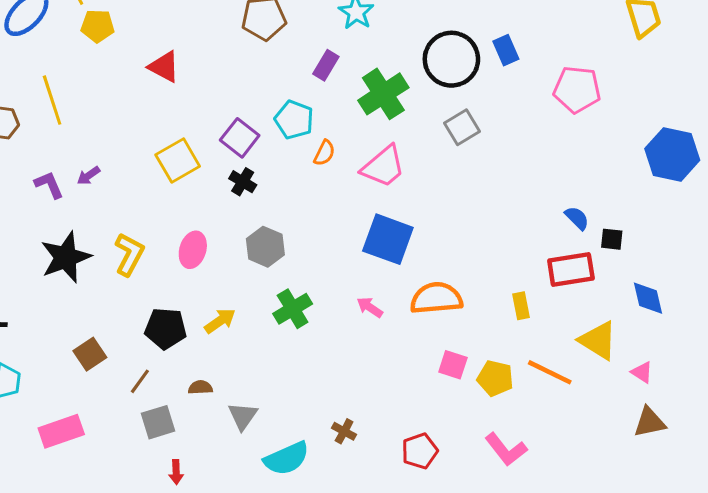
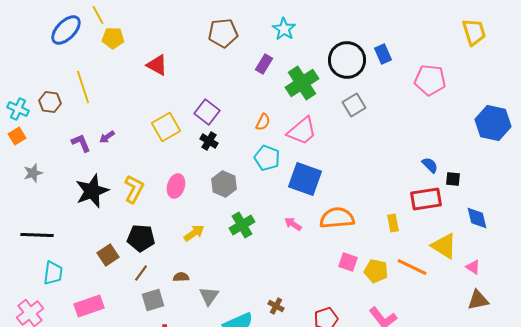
cyan pentagon: (294, 120) -> (267, 158), moved
black pentagon: (166, 328) -> (141, 238), moved

